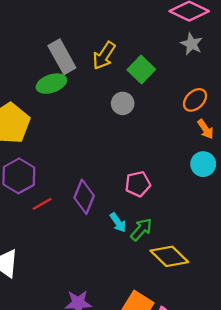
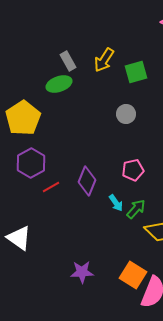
gray rectangle: (62, 57) -> (68, 61), size x0.7
green square: (141, 70) -> (136, 72), turned 30
gray circle: (123, 103) -> (126, 114), moved

